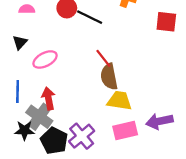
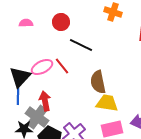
black line: (90, 17) -> (81, 45), moved
black triangle: (20, 42) -> (20, 77), moved, size x1.6
red line: (103, 58) -> (62, 66), moved

